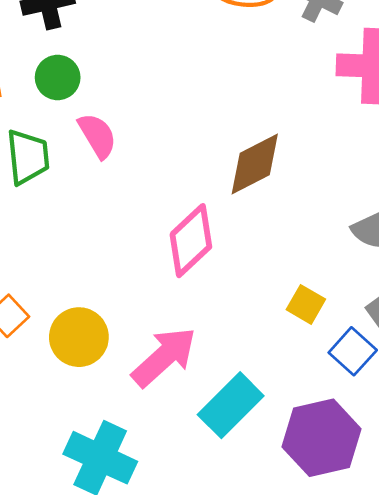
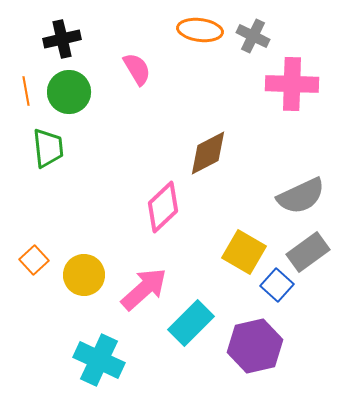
green circle: (58, 77) -> (69, 92), size x1.4
pink semicircle: (97, 136) -> (137, 69), moved
yellow square: (306, 304) -> (244, 252), size x1.6

